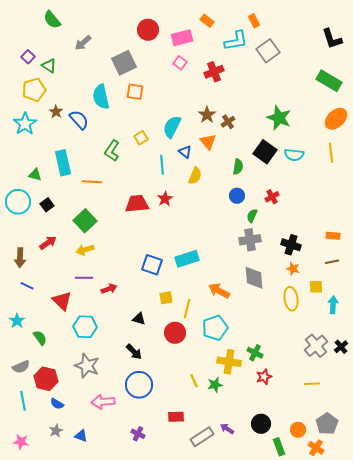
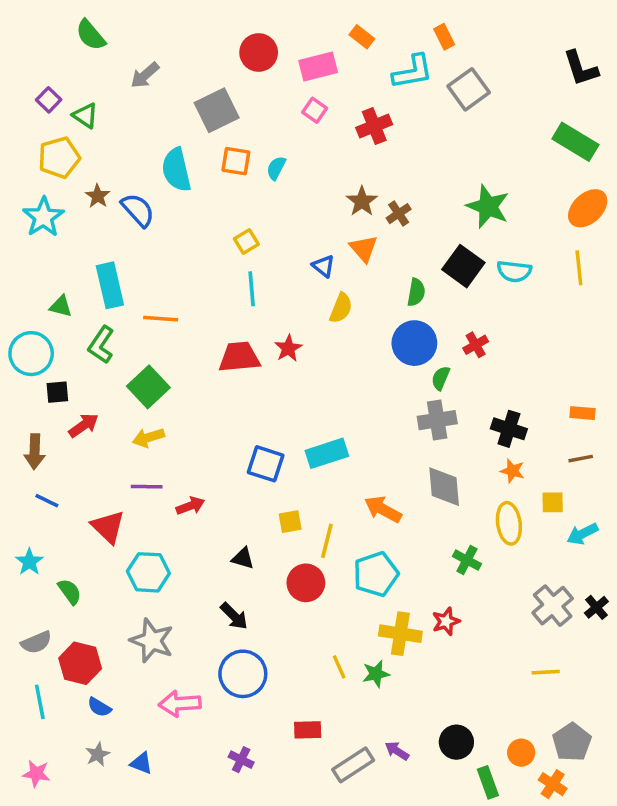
cyan semicircle: (172, 127) -> (276, 168), moved, size x0.6
green L-shape: (112, 151) -> (101, 345), moved
cyan line: (162, 165) -> (252, 289), moved
blue circle: (237, 196) -> (414, 343), size x1.6
black square: (47, 205) -> (57, 392), moved, turned 32
cyan arrow: (333, 305) -> (582, 534), turned -120
green cross: (255, 353) -> (467, 560), moved
red star: (264, 377) -> (446, 621), moved

